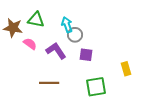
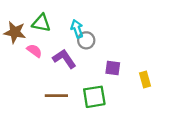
purple square: (86, 55) -> (113, 68), moved
green square: (96, 87) -> (94, 97), moved

